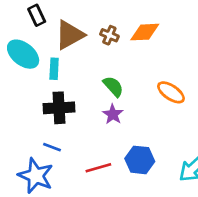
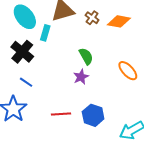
black cross: (59, 108) -> (22, 52), moved, turned 30
blue line: (52, 147) -> (26, 82), moved

